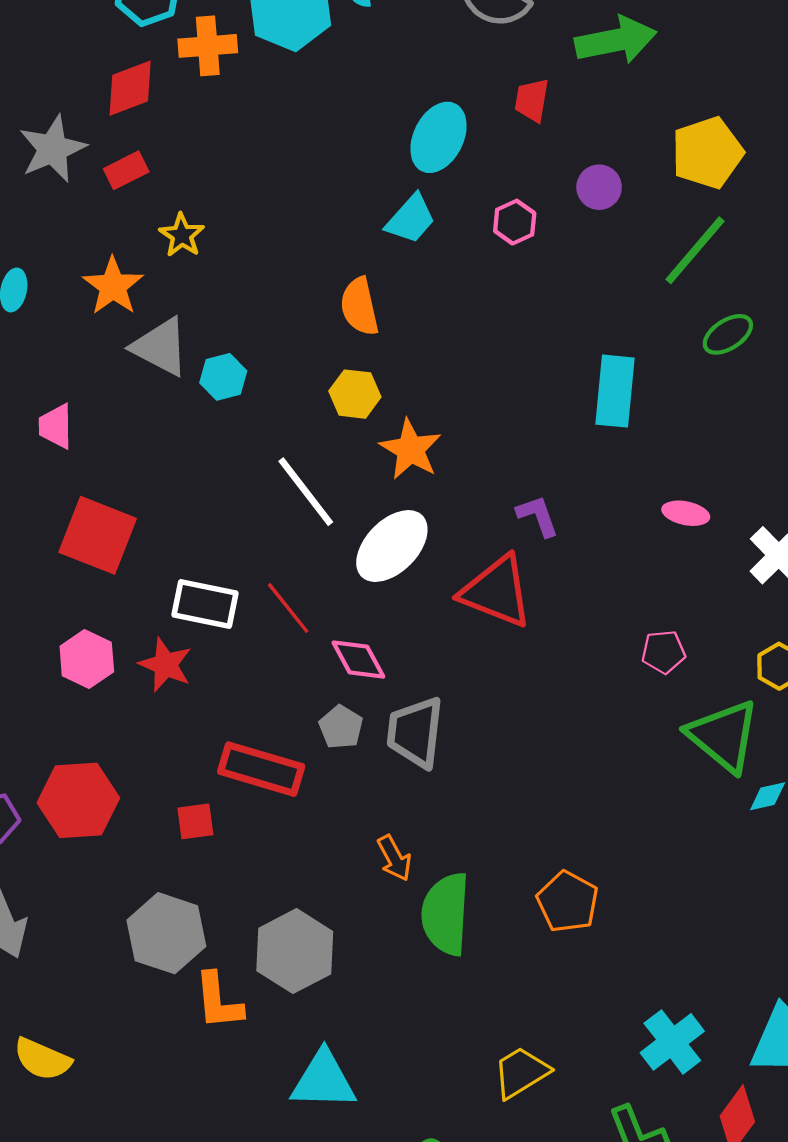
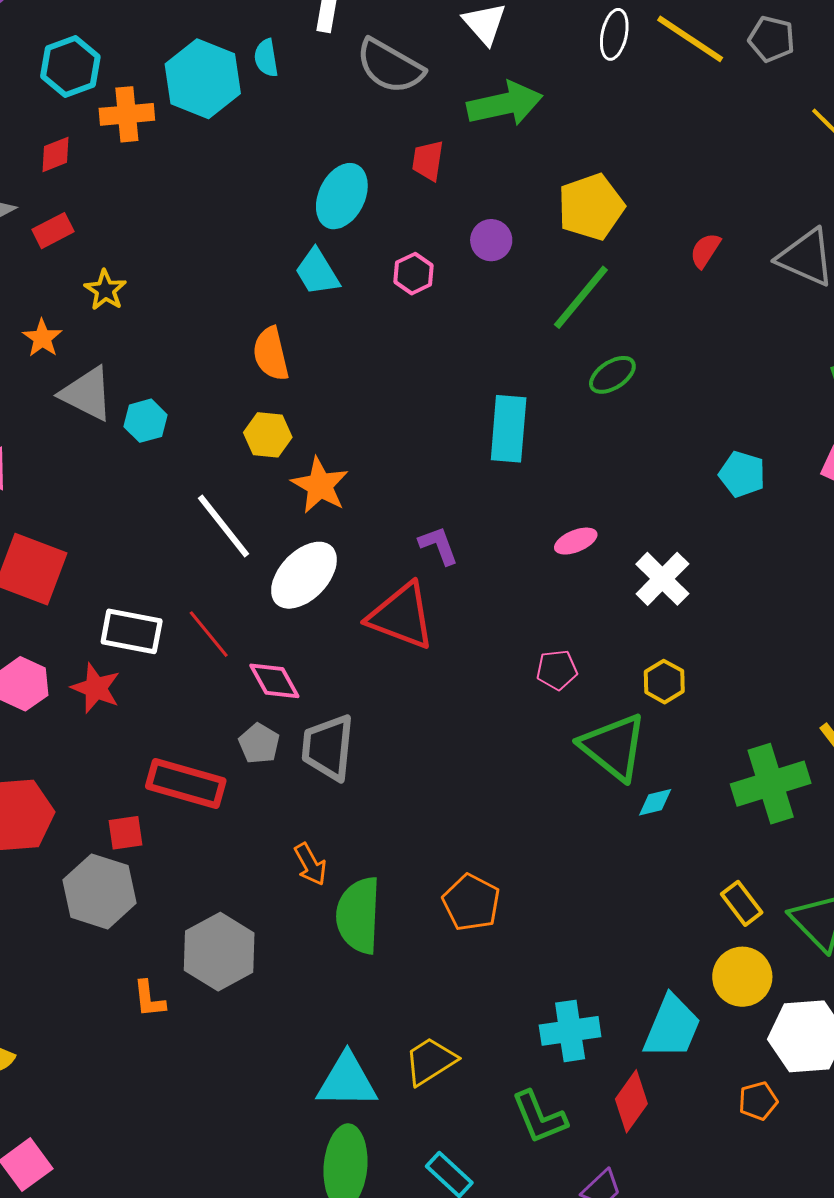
red diamond: (130, 88) -> (56, 154), size x0.7
cyan trapezoid: (411, 219) -> (317, 272), turned 108
orange star: (113, 286) -> (42, 338), size x0.7
pink ellipse: (686, 513) -> (576, 541), turned -33
gray hexagon: (166, 933) -> (100, 891), moved
orange L-shape: (218, 1001) -> (149, 999), size x0.7
cyan cross: (672, 1042) -> (570, 1031), turned 30
cyan triangle: (323, 1080) -> (347, 1081), moved

